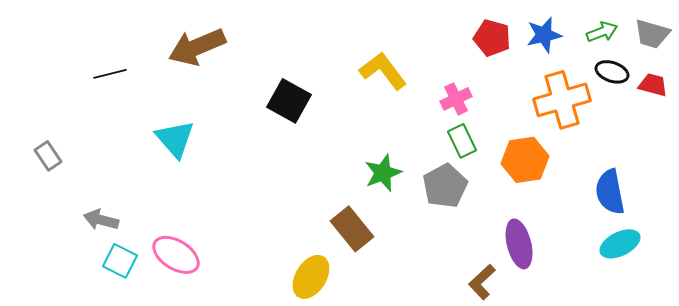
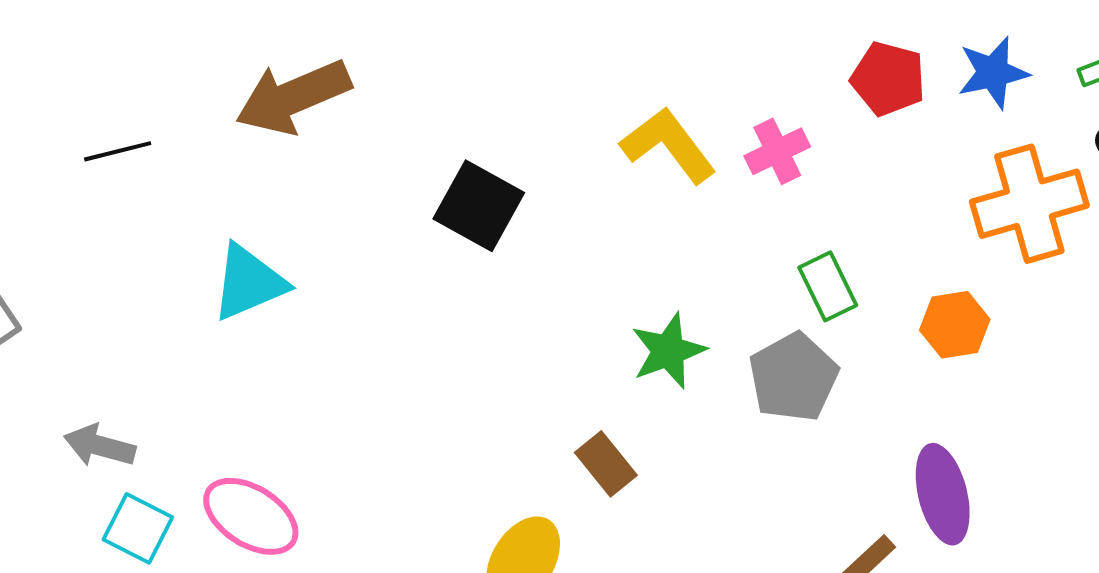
pink cross: (456, 99) -> (777, 151), moved
cyan triangle: (175, 139) -> (249, 282), turned 48
orange hexagon: (525, 160) -> (955, 325), size x0.7
brown rectangle: (352, 229) -> (606, 464), size x0.7

